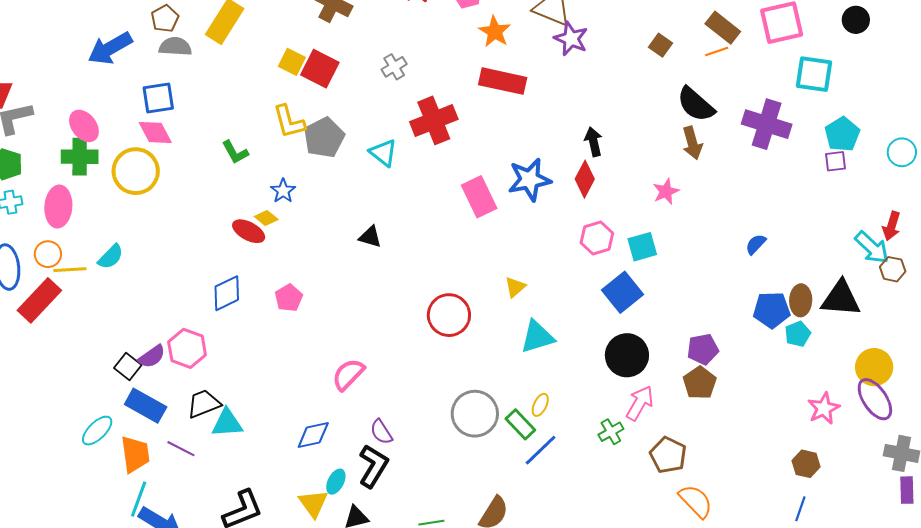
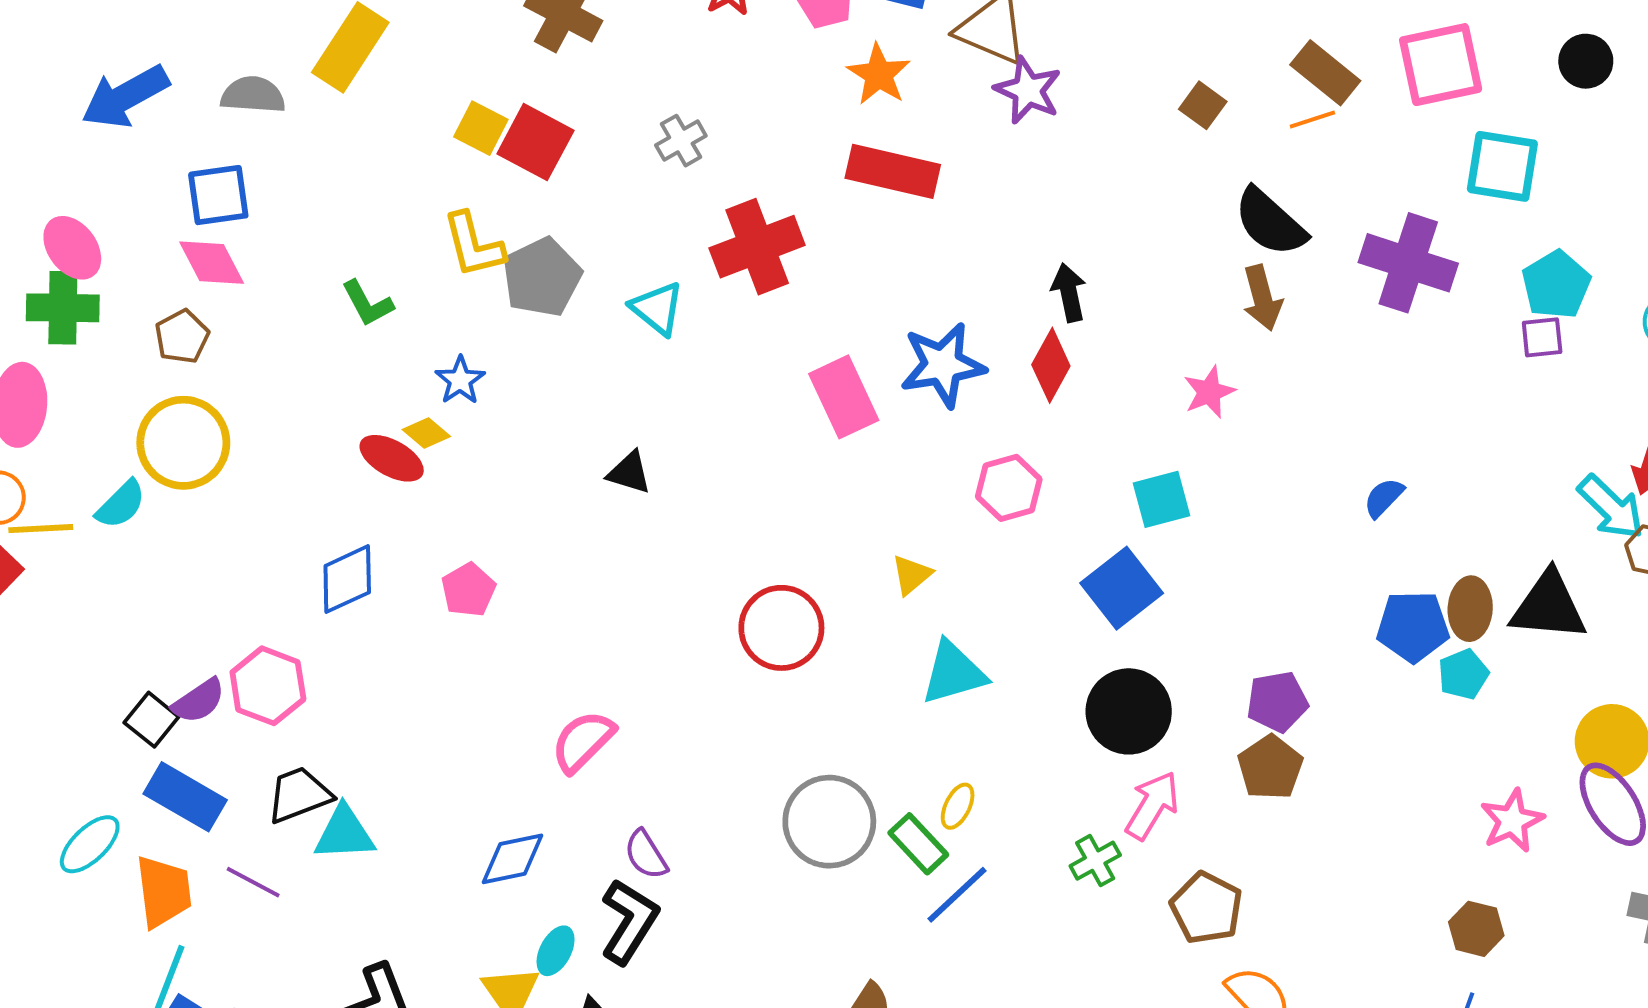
brown pentagon: (165, 19) -> (182, 337), moved
yellow circle: (136, 171) -> (183, 443), moved
pink hexagon: (597, 238) -> (1009, 488), moved

